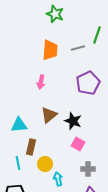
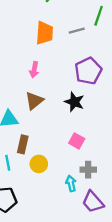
brown triangle: (49, 115) -> (34, 101), moved
black star: (73, 121) -> (74, 102), moved
cyan arrow: (58, 179) -> (71, 183), moved

